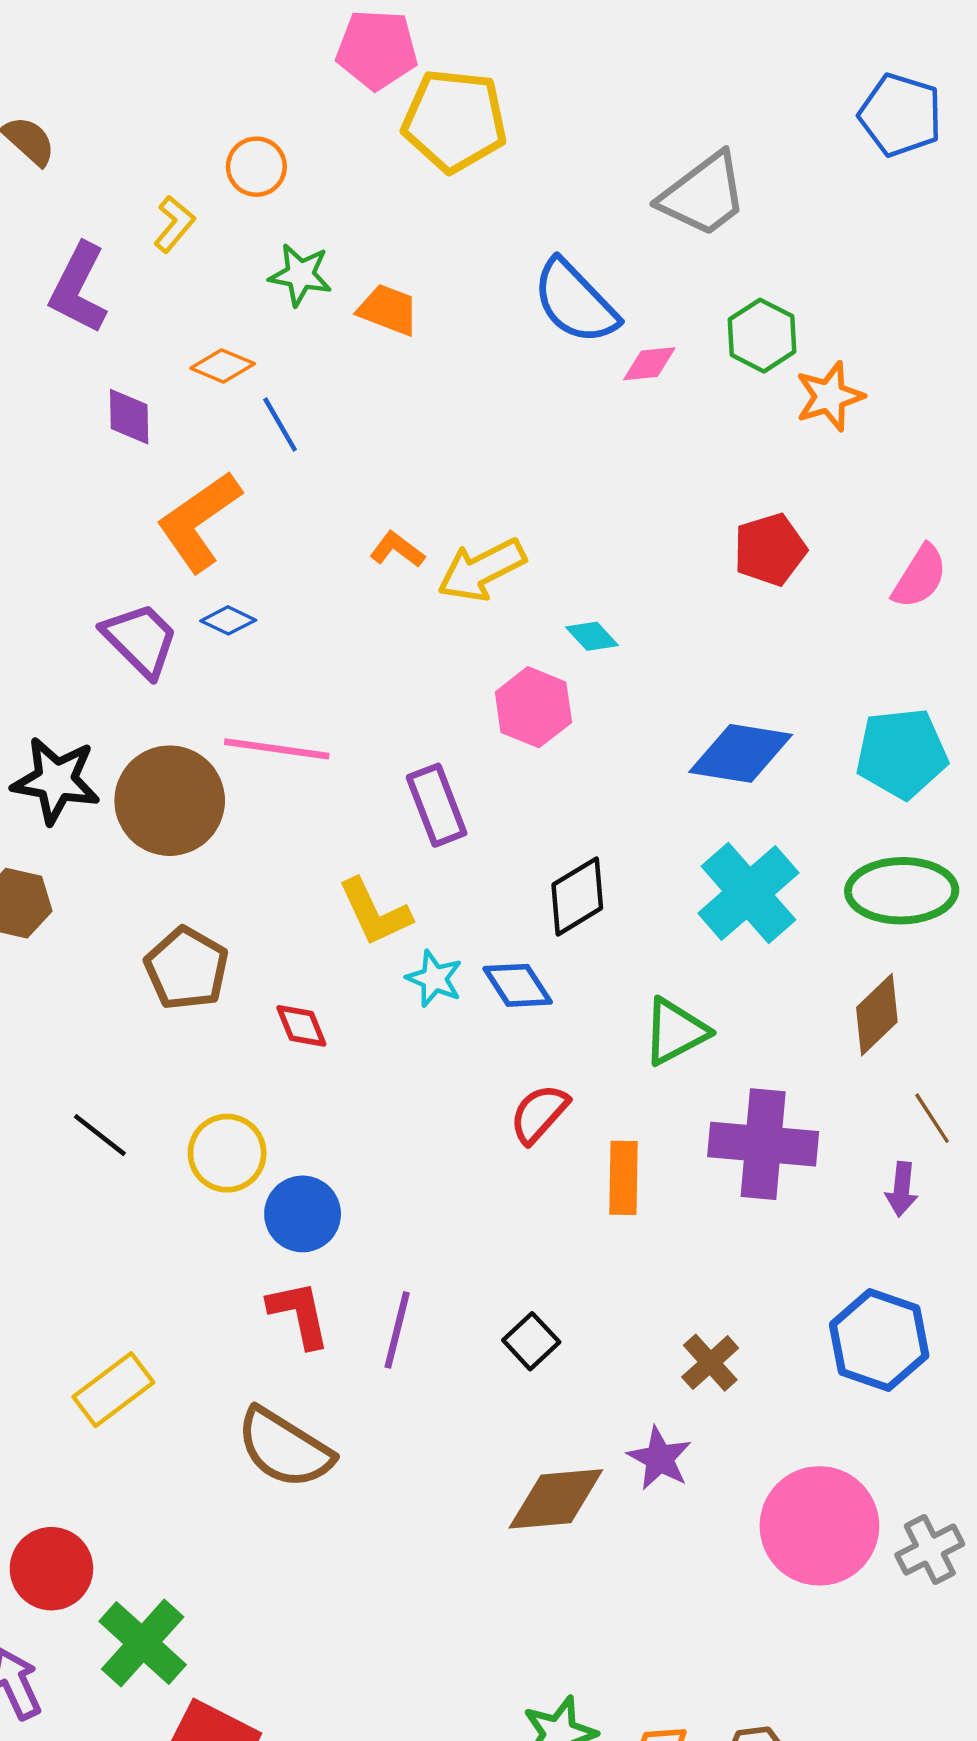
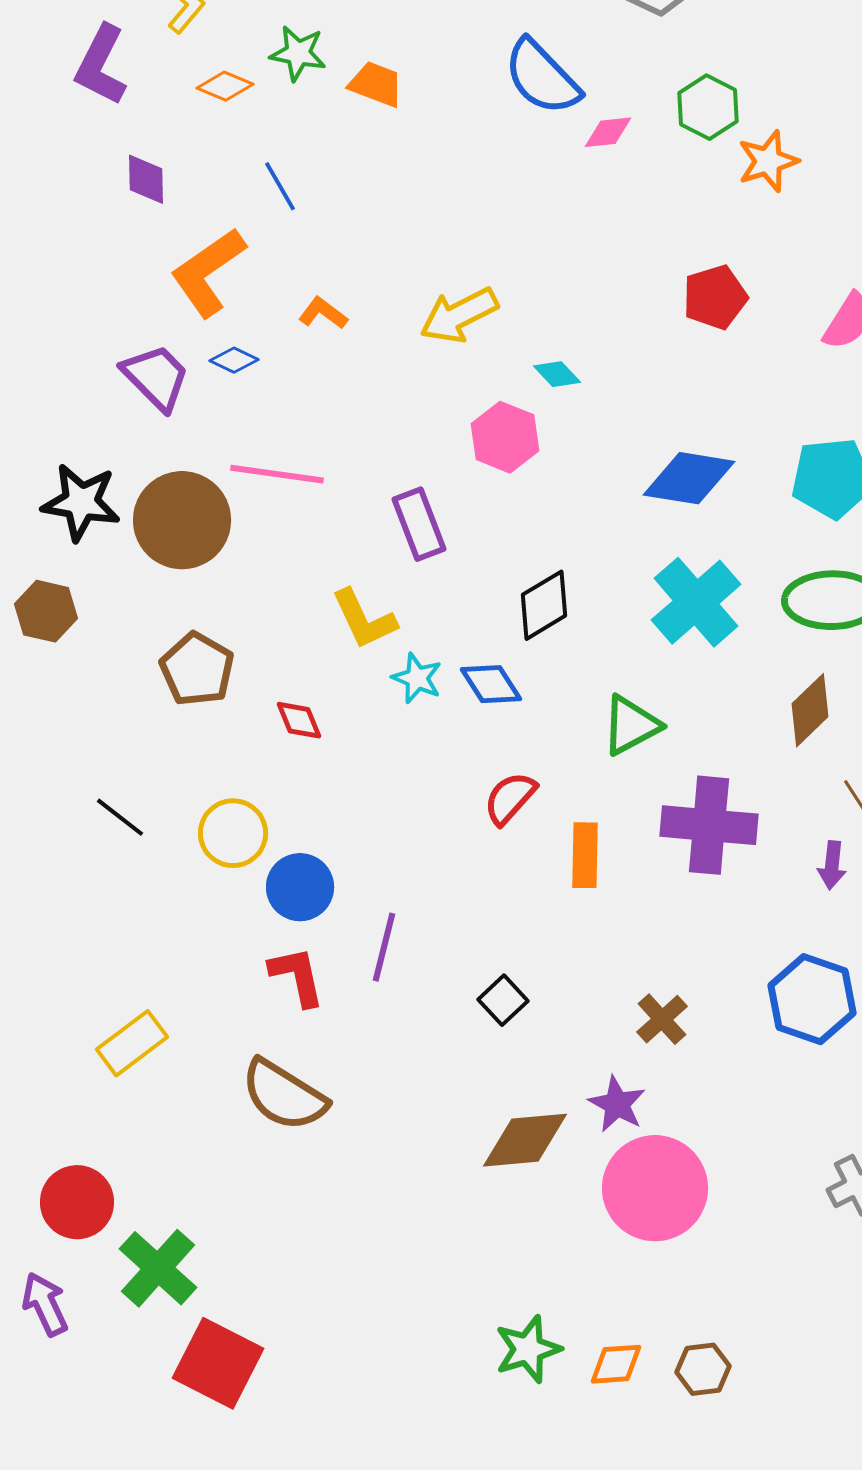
orange diamond: (223, 366) -> (225, 86), moved
orange L-shape: (397, 550) -> (323, 313), moved
purple line: (397, 1330) -> (384, 947), moved
pink circle: (819, 1526) -> (655, 1188), moved

